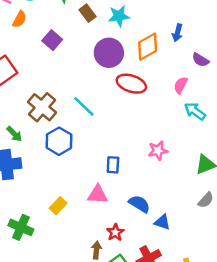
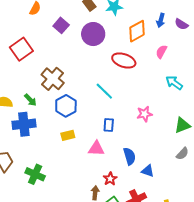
purple circle: (109, 53) -> (93, 34), moved
purple semicircle: (200, 60) -> (181, 24), moved
pink semicircle: (181, 85) -> (161, 52), moved
cyan line: (84, 106) -> (104, 91), moved
blue semicircle: (139, 204) -> (130, 156), turned 42
yellow rectangle: (58, 206) -> (68, 135), moved, turned 32

